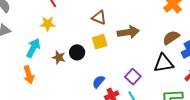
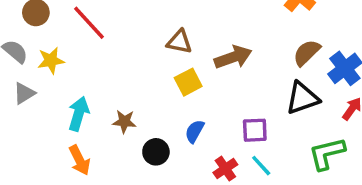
yellow star: (48, 24) -> (51, 61), moved
black circle: (77, 52) -> (156, 152), moved
purple square: (133, 77) -> (255, 130), turned -35
blue semicircle: (98, 82) -> (195, 131), moved

